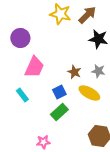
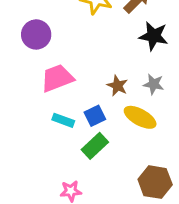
pink trapezoid: (34, 67) -> (57, 78), turned -135
cyan rectangle: (22, 95) -> (63, 120), moved, turned -32

